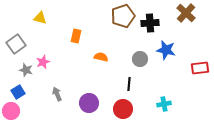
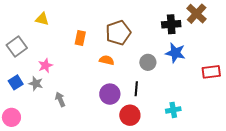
brown pentagon: (123, 16) -> (118, 33), moved
black cross: (150, 23) -> (171, 24), moved
gray star: (26, 70) -> (36, 83), moved
blue square: (18, 92) -> (16, 82), moved
purple circle: (89, 103) -> (110, 94), moved

